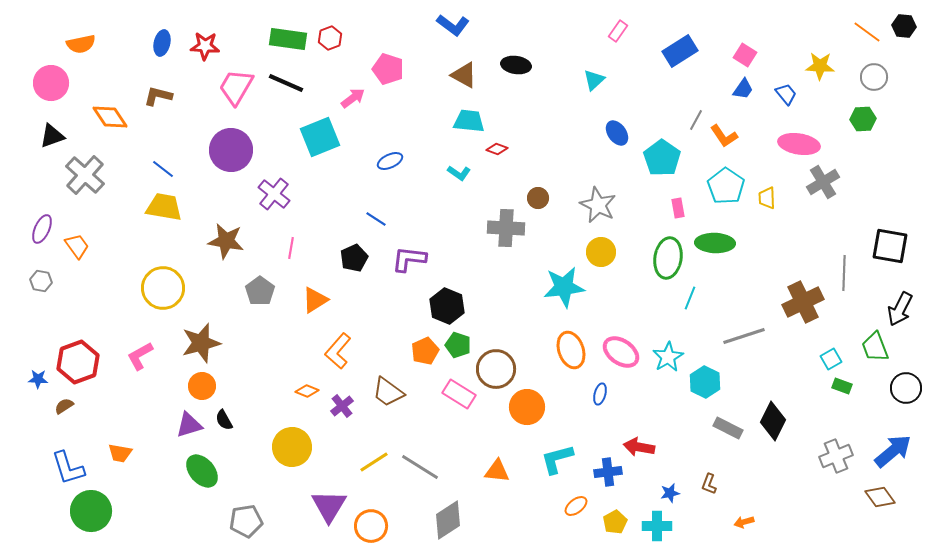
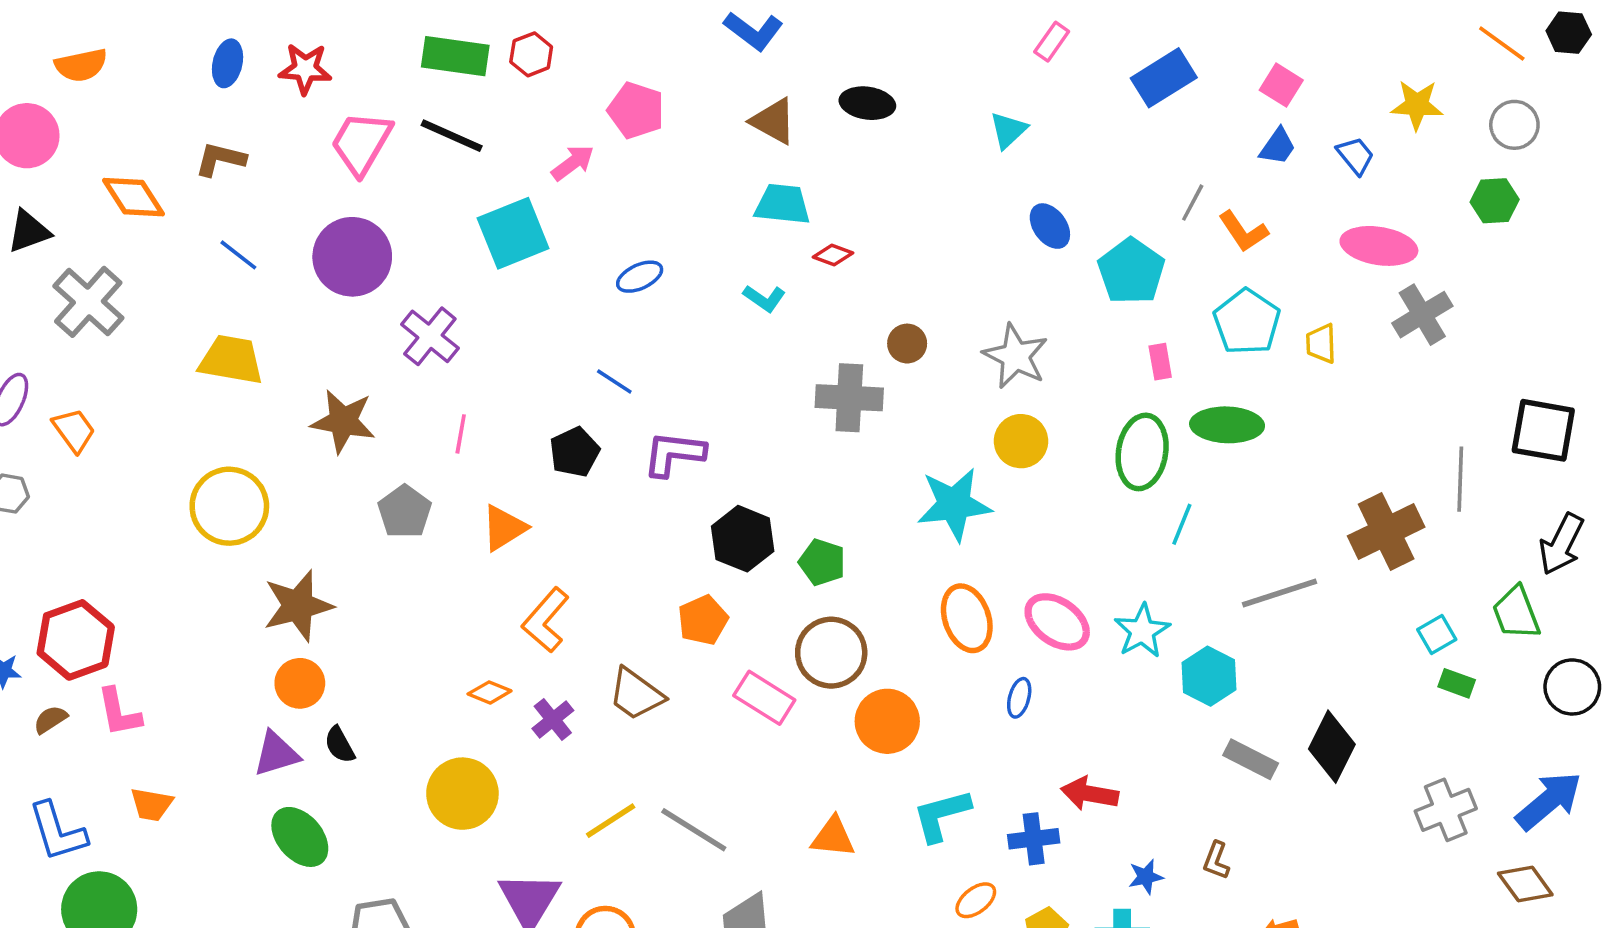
blue line: (163, 169) -> (238, 255), moved
green pentagon: (458, 345) -> (822, 562), moved
pink L-shape: (140, 356) -> (119, 712), moved, turned -72

